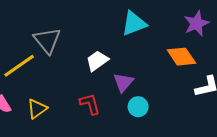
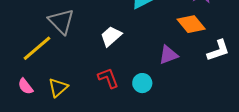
purple triangle: (123, 82) -> (168, 55), moved, turned 35
cyan circle: (138, 107) -> (142, 83), moved

